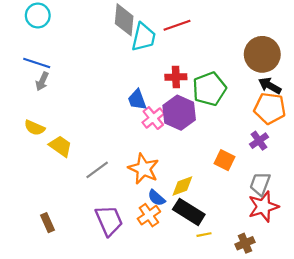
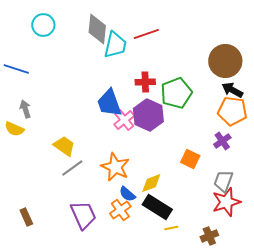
cyan circle: (38, 16) -> (43, 25), moved
gray arrow: (42, 81) -> (25, 109), moved, turned 138
blue trapezoid: (137, 100) -> (109, 103), size x1.4
yellow trapezoid: (60, 146) -> (64, 146), moved

